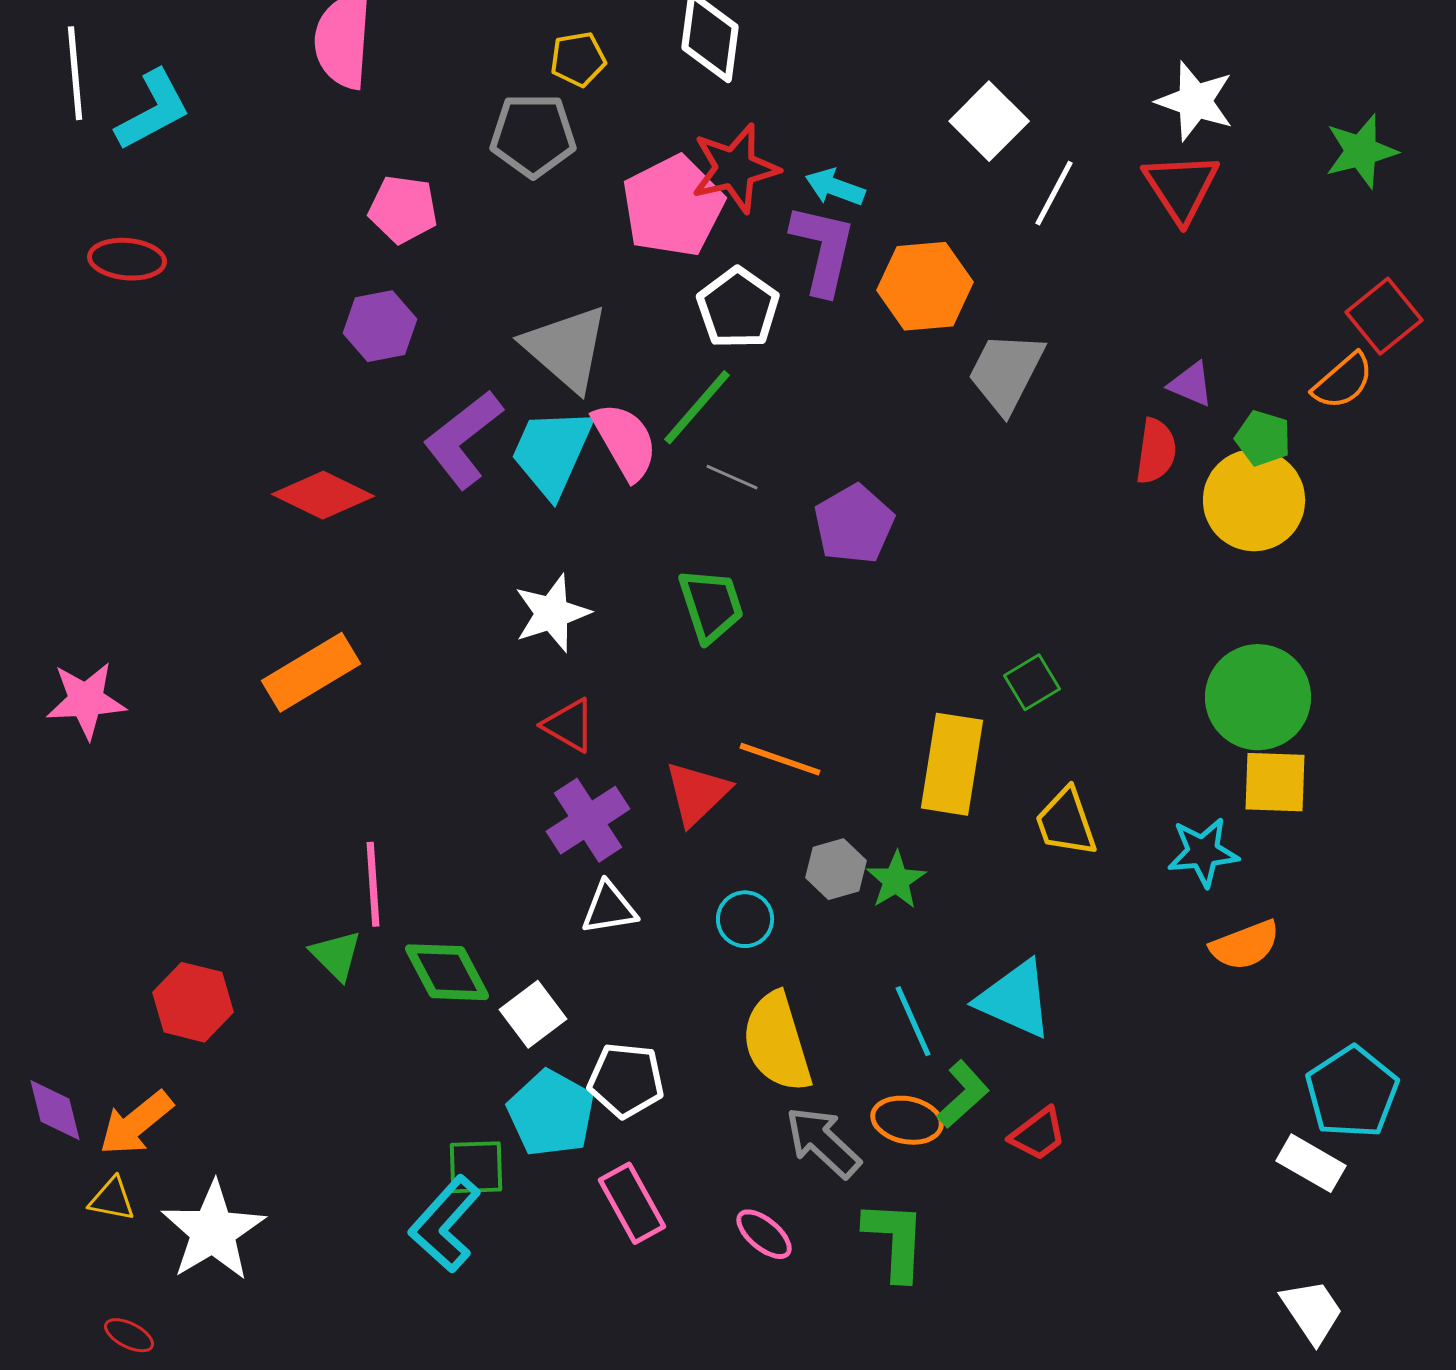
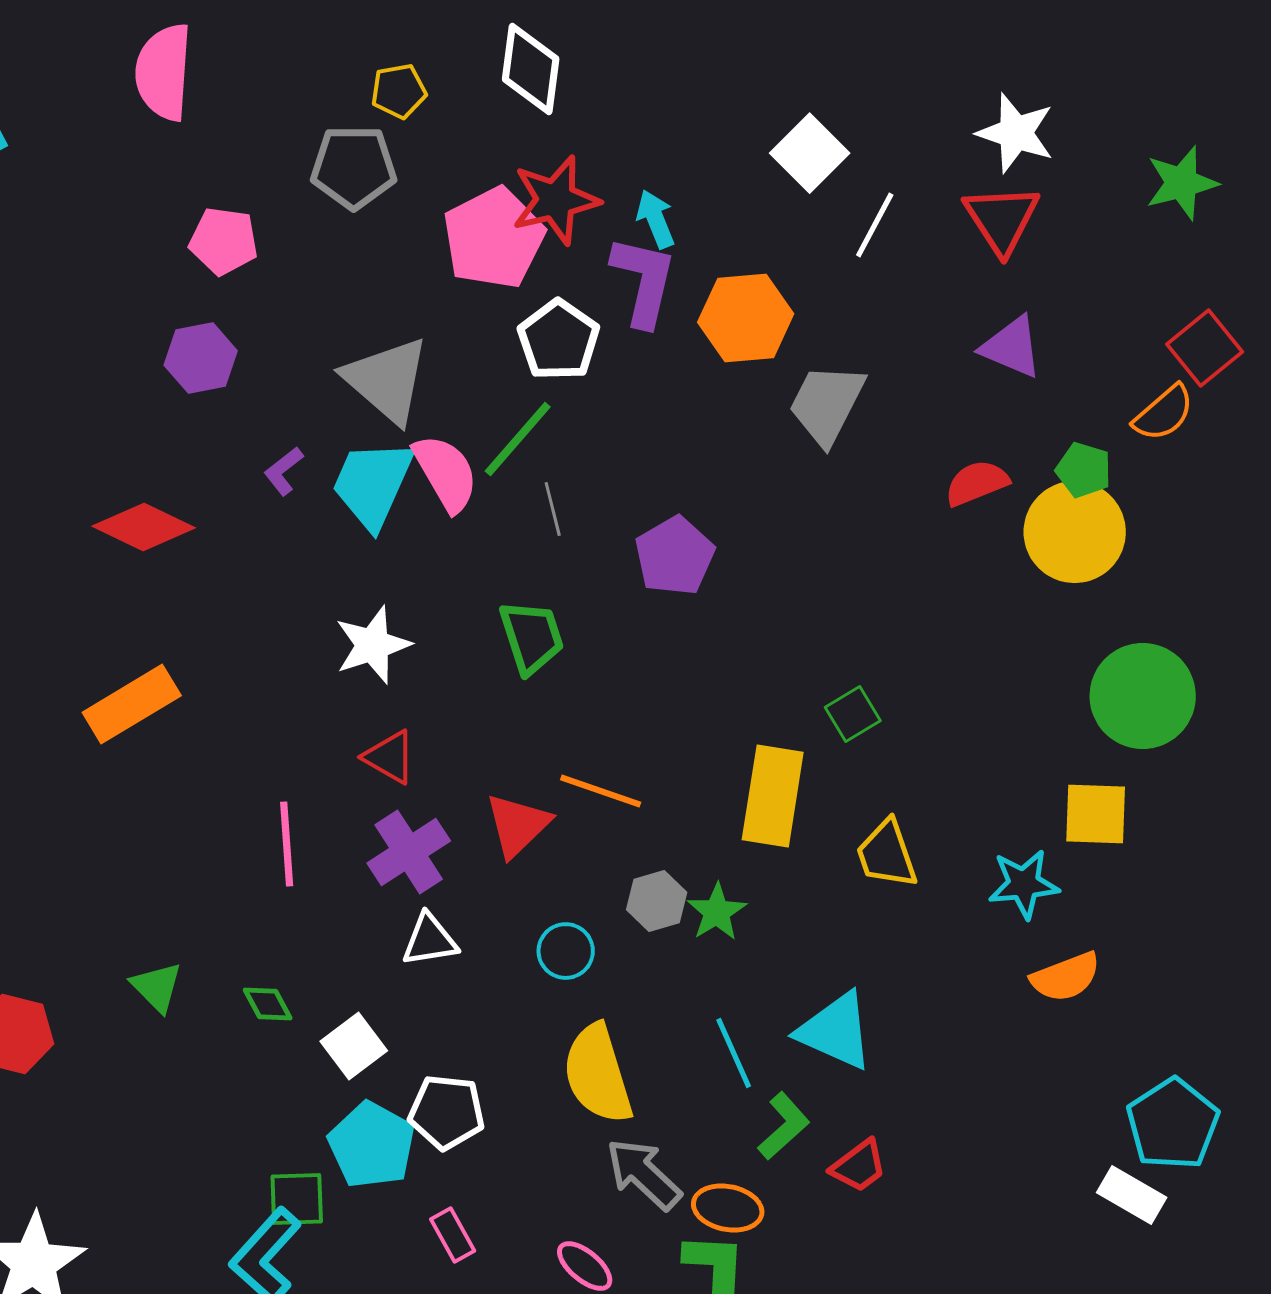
cyan arrow: (835, 187) -> (656, 219), turned 48
purple triangle: (1191, 384) -> (1012, 347), moved, size x1.4
purple L-shape: (463, 439) -> (284, 471), size x0.5
red semicircle: (1156, 451) -> (977, 483), turned -120
gray line: (732, 477) -> (553, 509), turned 52
green circle: (1258, 697) -> (1143, 696), moved
pink line: (373, 884) -> (287, 844), moved
green diamond: (447, 972) -> (268, 1004), size x0.6
orange ellipse: (907, 1120) -> (728, 1208), moved
pink rectangle: (632, 1203) -> (453, 1235), size x0.7

